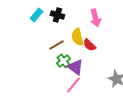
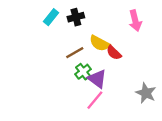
black cross: (57, 15) -> (76, 17), turned -32
pink arrow: (95, 18) -> (135, 21), moved
yellow semicircle: (77, 37) -> (100, 43), turned -48

